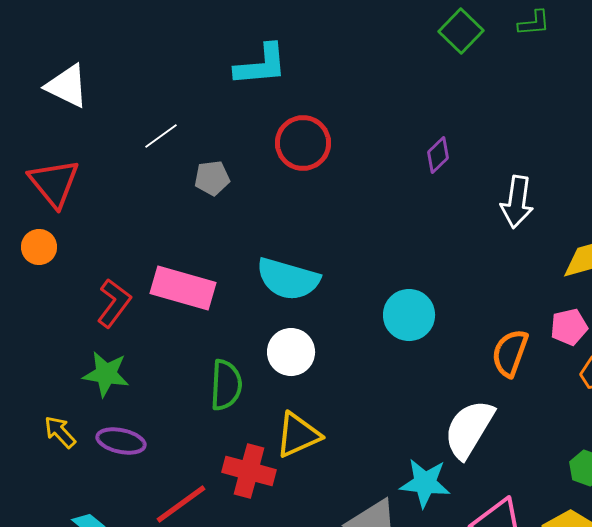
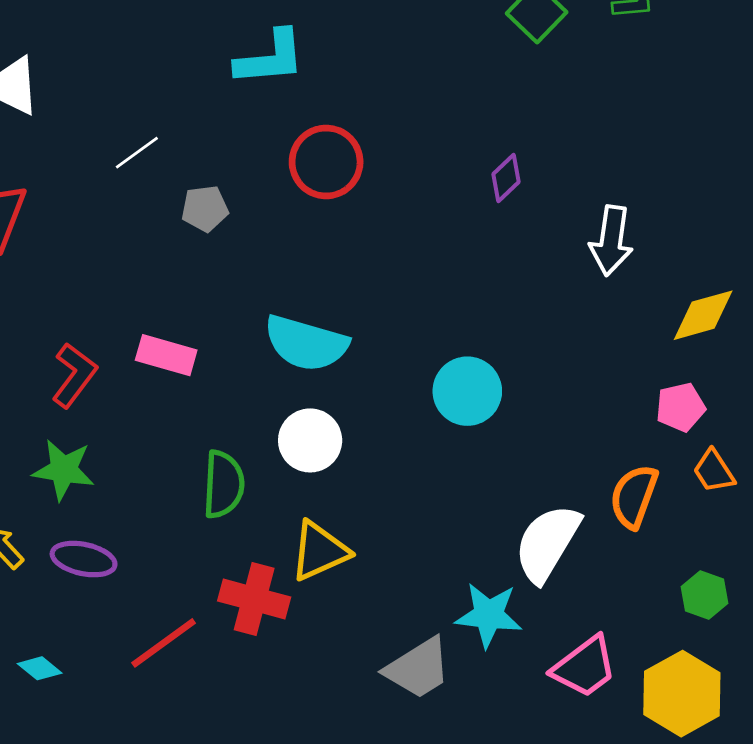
pink rectangle: (183, 288) -> (166, 355), size x0.7
orange semicircle: (510, 353) -> (634, 496), moved

